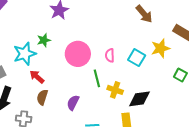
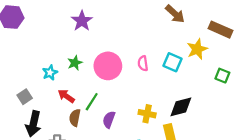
green star: (44, 40) -> (75, 63), moved
cyan star: (25, 54) -> (50, 73), size x0.6
green line: (97, 78) -> (92, 102), moved, turned 54
yellow cross: (115, 90) -> (147, 114), moved

